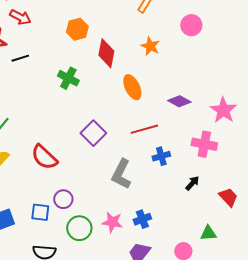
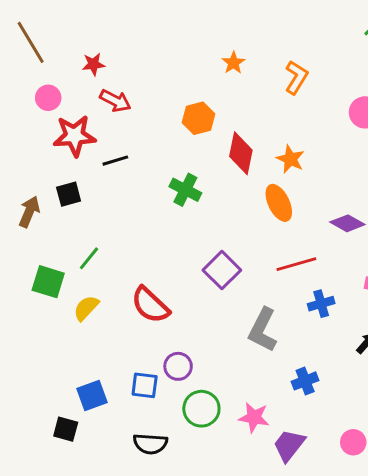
orange star: (150, 46) -> (290, 159), moved
blue cross: (142, 219) -> (305, 381), moved
pink star: (112, 222) -> (254, 417), moved

